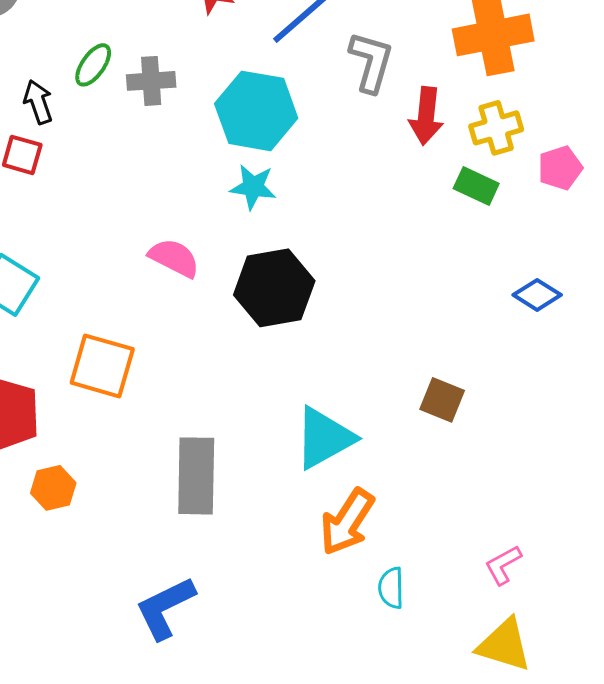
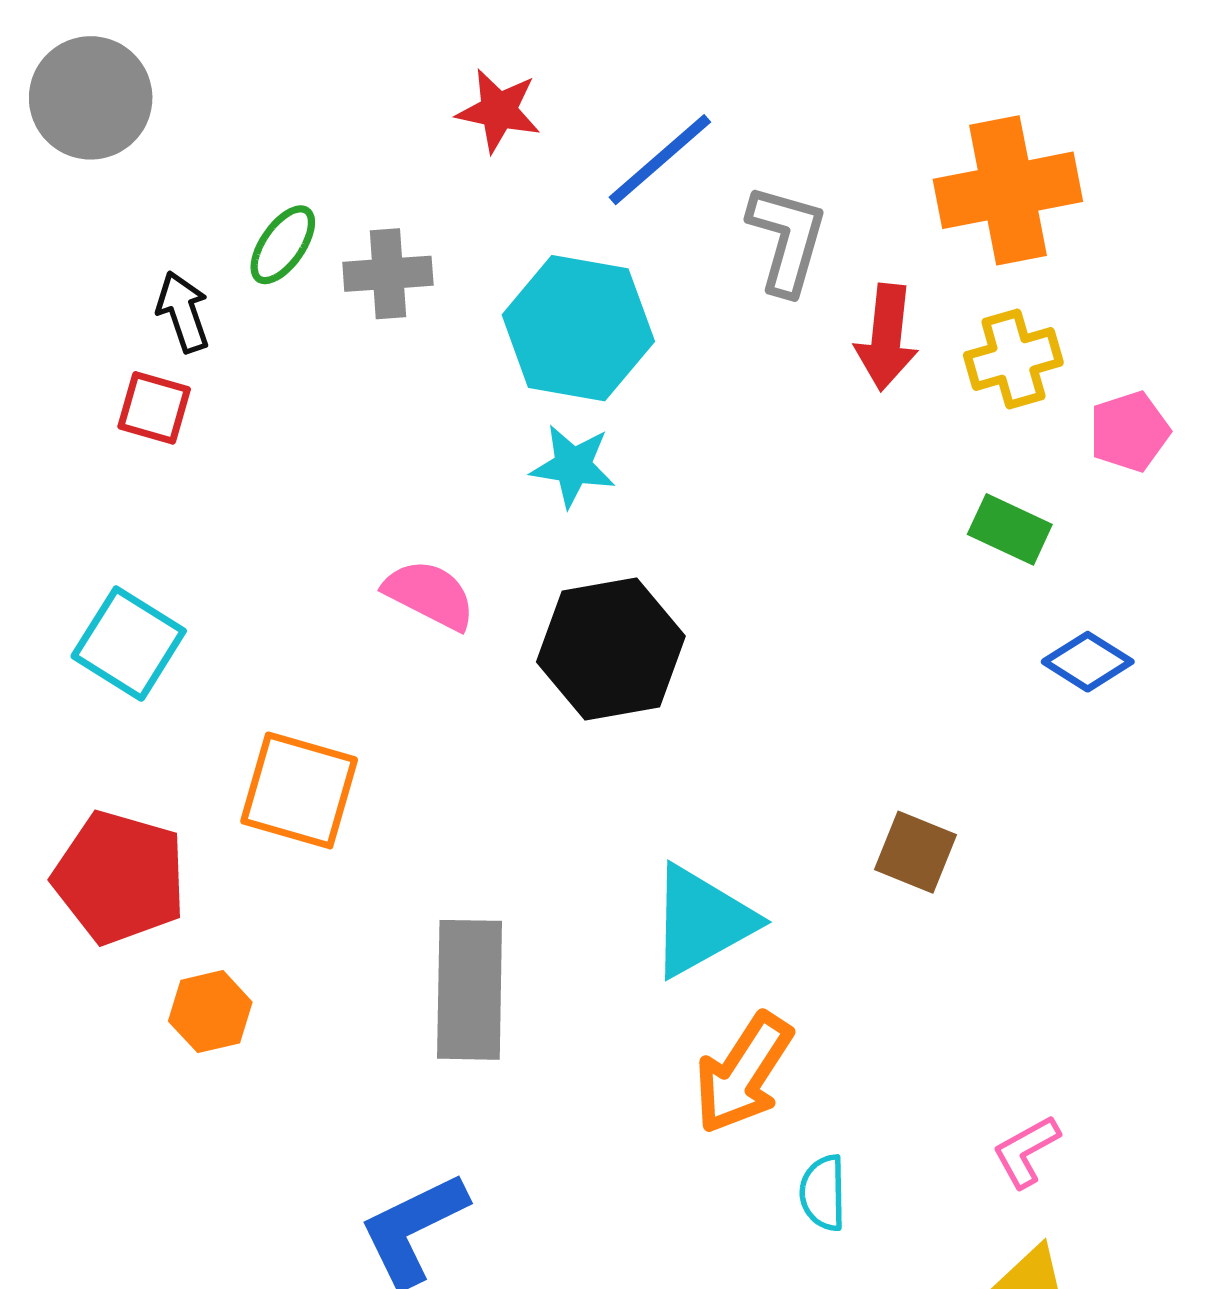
green rectangle: (476, 186) -> (1010, 529), moved

